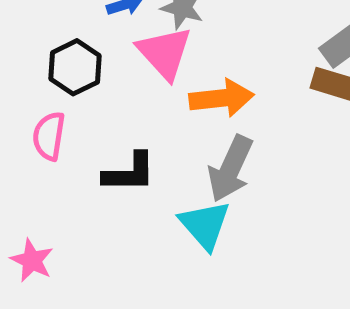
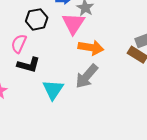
black L-shape: (129, 173) -> (29, 65), moved
cyan triangle: (205, 225) -> (53, 90), moved

